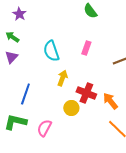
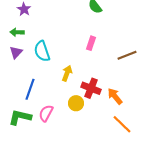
green arrow: (12, 37) -> (17, 32), turned -32
cyan semicircle: (51, 51) -> (42, 51), moved
pink semicircle: (44, 128) -> (46, 113), moved

